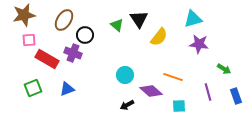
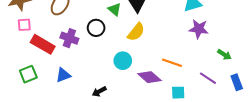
black circle: (85, 35) -> (96, 28), moved
yellow semicircle: (159, 37) -> (136, 32), moved
purple line: (208, 92) -> (208, 78), turned -42
black arrow: (127, 105) -> (99, 91), moved

